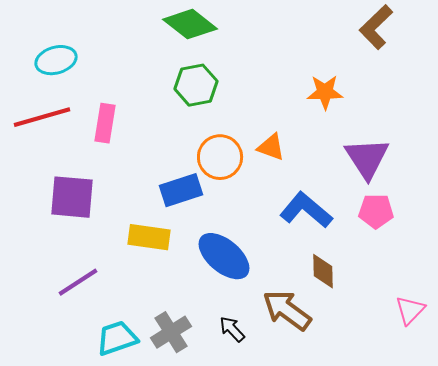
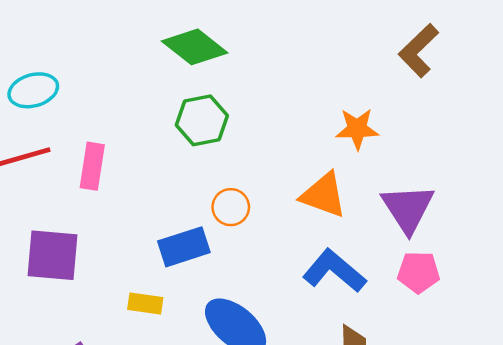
orange triangle: (271, 147) -> (323, 195), moved, size x1.4
orange circle: (220, 157) -> (231, 207), size x0.7
yellow rectangle: (149, 237) -> (145, 303), size x0.7

